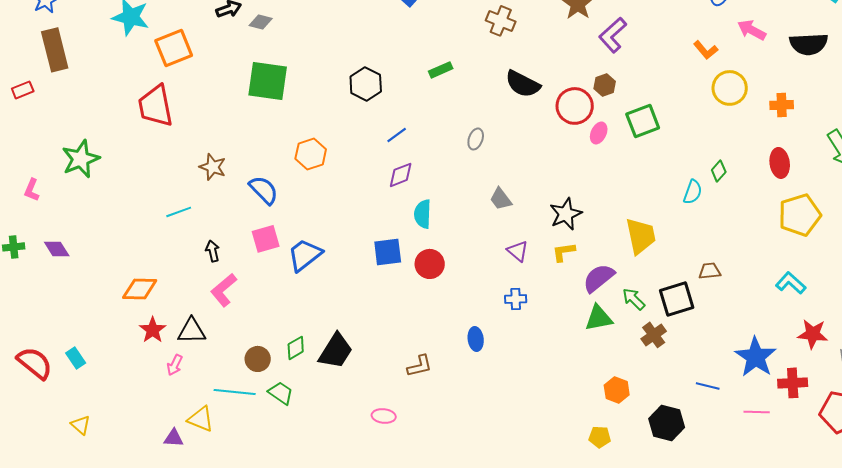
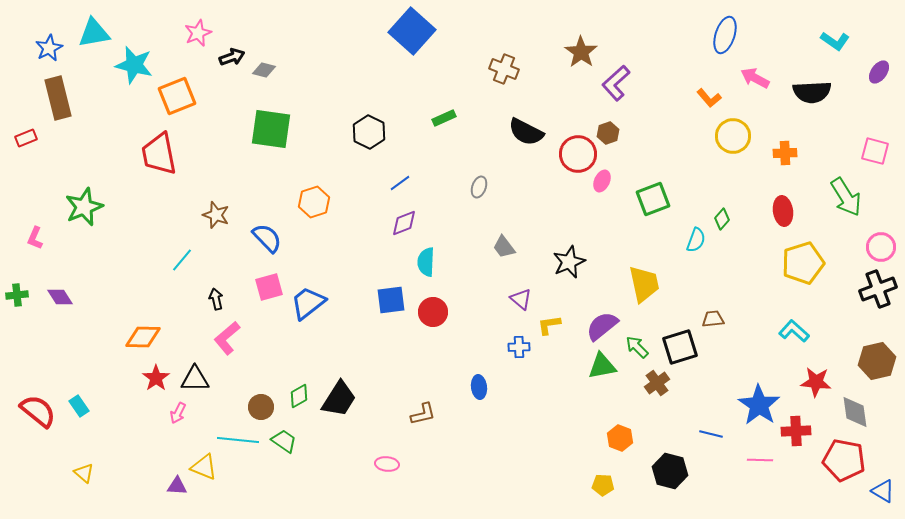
green square: (643, 121) -> (653, 199), moved
cyan line: (179, 212) -> (182, 260), turned -30
yellow L-shape: (564, 252) -> (549, 325), moved

